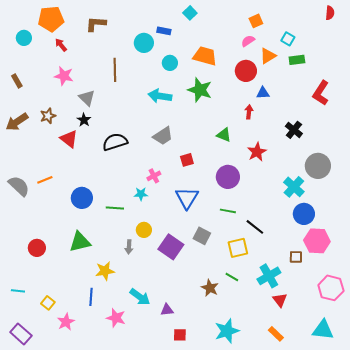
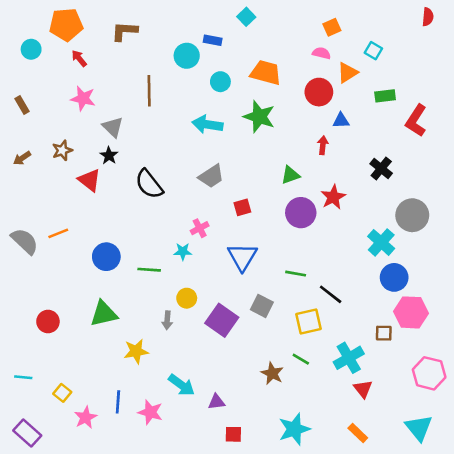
pink semicircle: (248, 41) -> (322, 53), turned 48
green rectangle: (297, 60) -> (385, 96), moved
brown arrow: (17, 122) -> (22, 158), size x0.6
green triangle: (224, 135) -> (290, 175), turned -42
black semicircle: (115, 142) -> (149, 184), turned -110
purple circle: (228, 177) -> (301, 213), moved
blue line: (91, 297) -> (118, 402), moved
cyan triangle: (323, 330) -> (419, 428), turned 45

